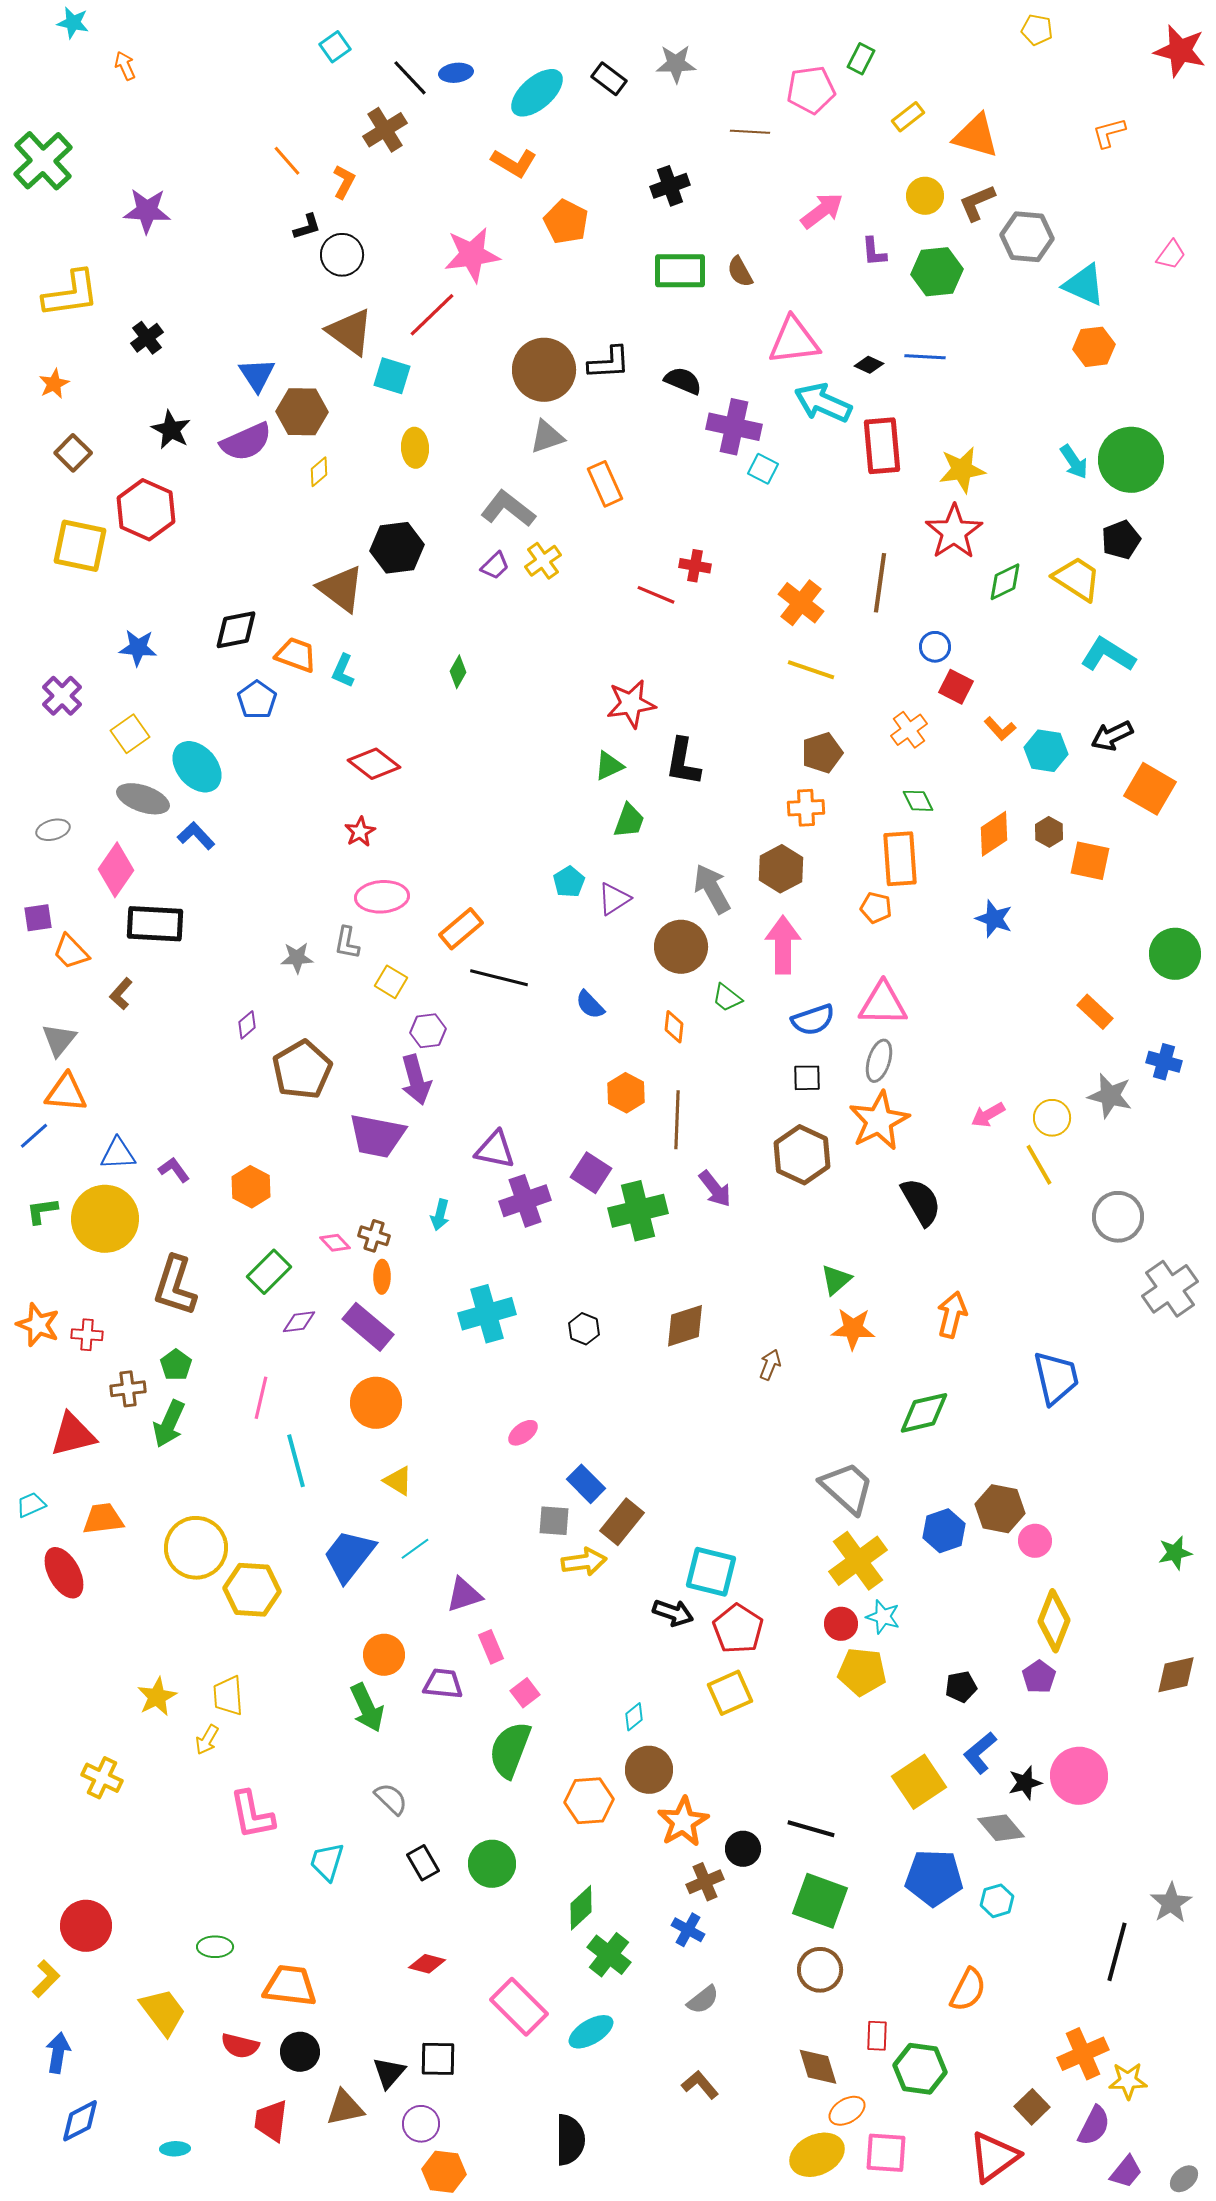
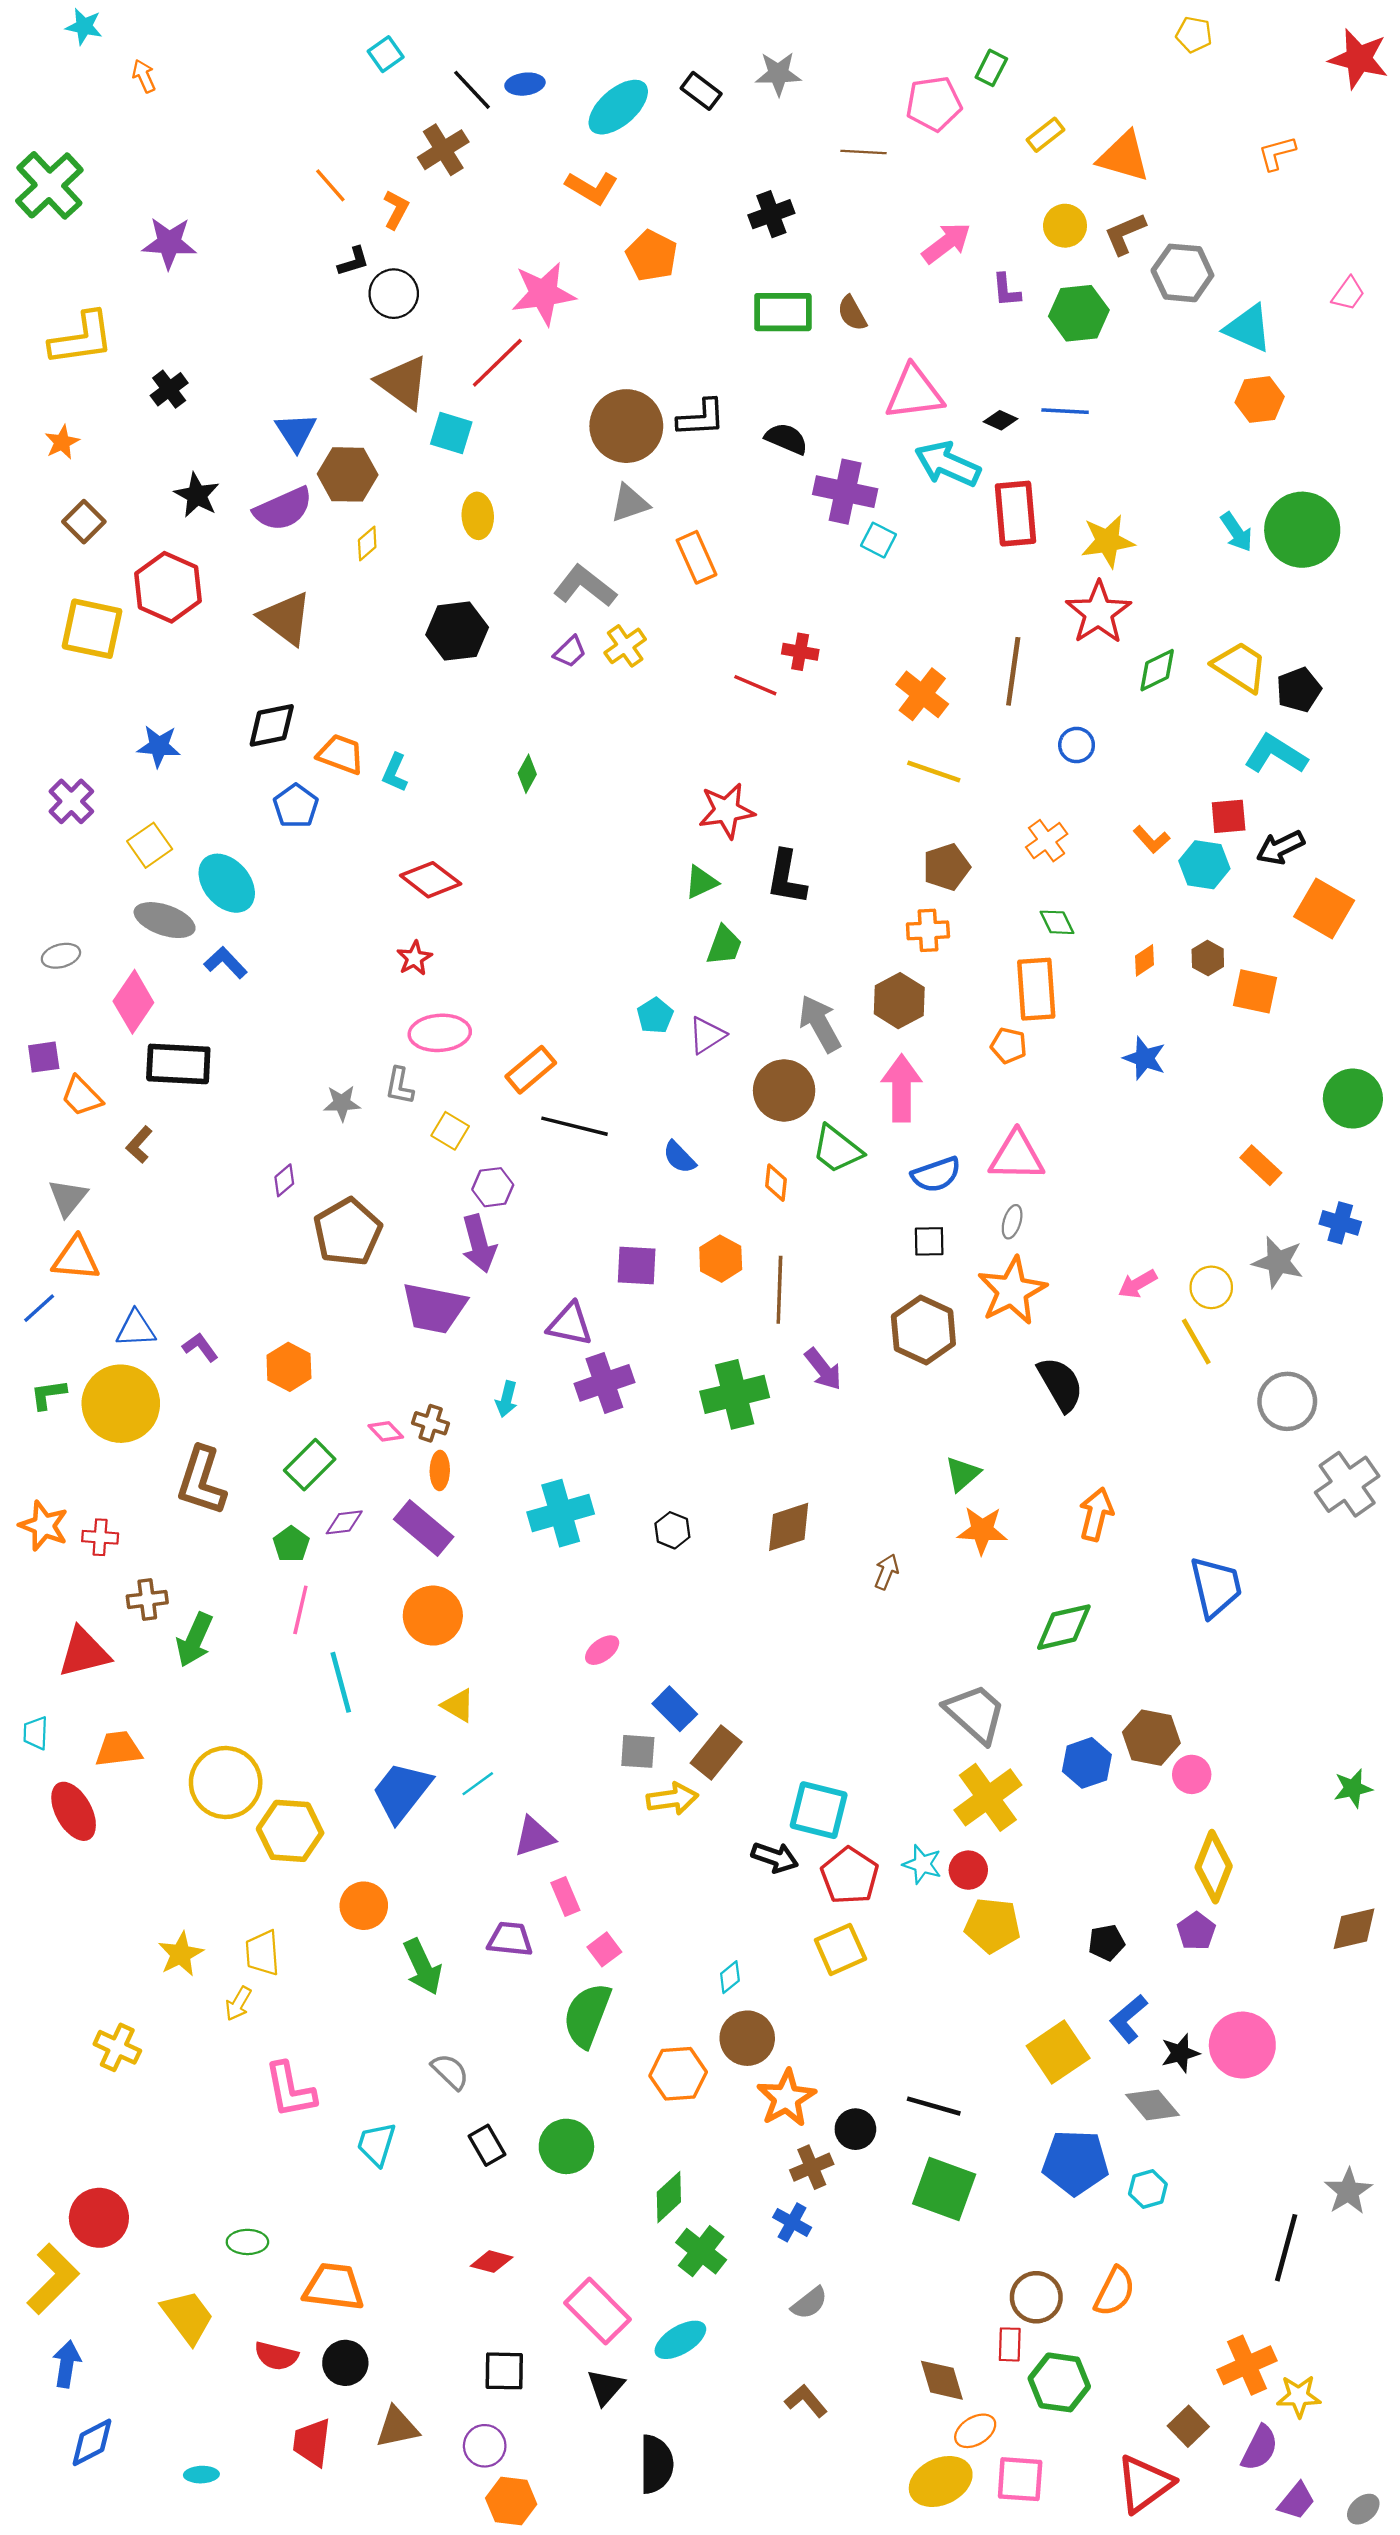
black pentagon: (1121, 540) -> (1299, 690), moved
brown triangle: (341, 589) -> (285, 618), moved
red square: (956, 687) -> (1229, 816), moved, turned -32
orange diamond: (994, 834) -> (1144, 960), size x0.6
green trapezoid: (727, 998) -> (837, 1149), size x1.5
gray ellipse: (879, 1061) -> (1012, 1222), size x0.7
purple square: (591, 1173) -> (637, 1265), moved, turned -30
green pentagon: (176, 1365) -> (291, 1544), moved
cyan trapezoid: (31, 1505) -> (36, 1733), turned -64
cyan star: (883, 1617) -> (922, 1864), moved
orange circle: (384, 1655) -> (364, 1906), moved
brown circle: (820, 1970) -> (1036, 2297), moved
yellow L-shape: (46, 1979) -> (53, 2279), size x1.6
black triangle: (389, 2073) -> (606, 2387), moved

